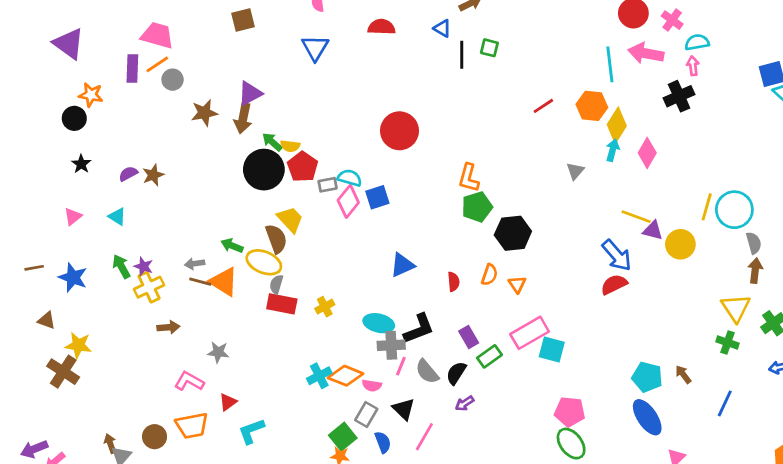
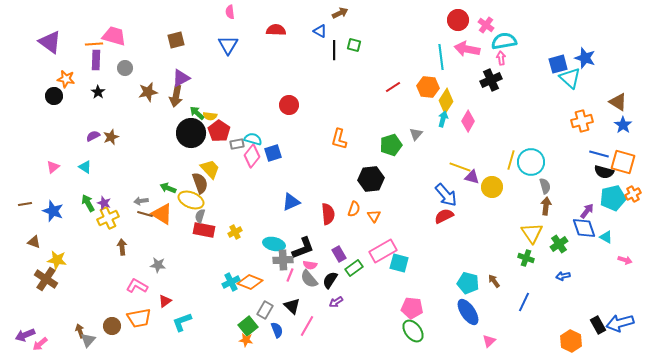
brown square: (243, 20) -> (176, 40), moved
cyan semicircle: (697, 42) -> (504, 41), size x1.4
orange line: (157, 64) -> (94, 44), moved, turned 30
red circle: (399, 131) -> (289, 105), size x0.7
black star: (81, 164) -> (98, 92), moved
green pentagon: (477, 207) -> (391, 145), moved
red semicircle: (453, 282) -> (328, 214), size x1.5
brown arrow: (168, 327) -> (122, 247), turned -91
pink semicircle: (372, 385) -> (310, 265), moved

